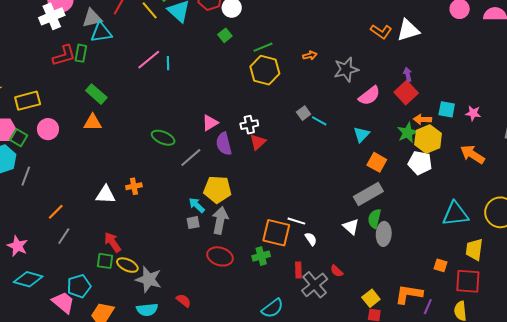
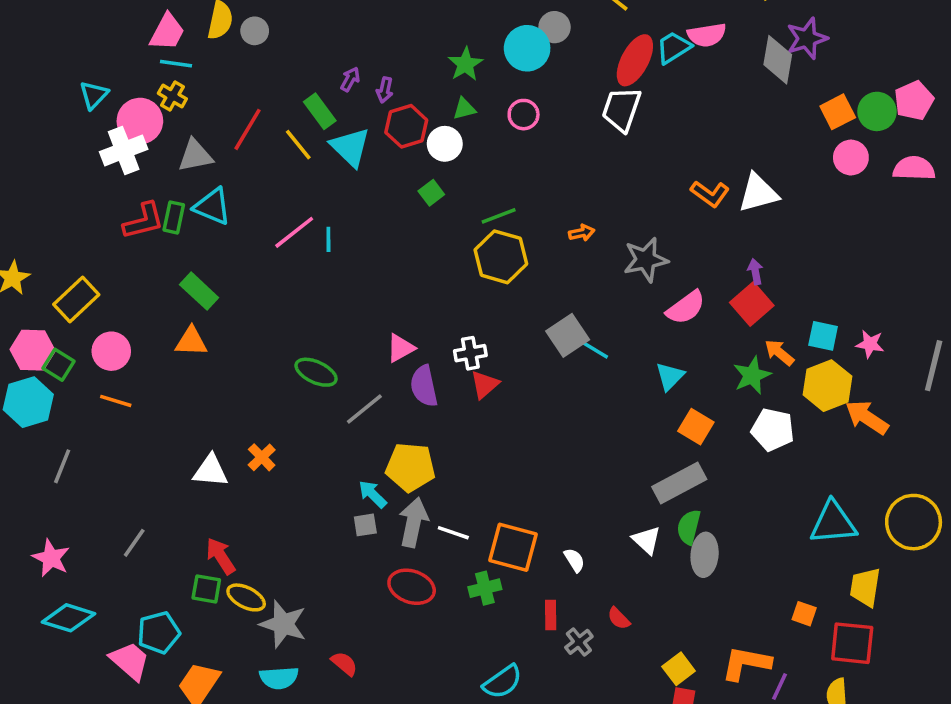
cyan triangle: (101, 32) -> (212, 206), moved, turned 30
yellow rectangle: (28, 101) -> (76, 299), turned -30
gray square: (304, 113) -> (568, 335), size x1.6
orange arrow: (422, 119) -> (779, 352), turned 36
yellow hexagon: (428, 139) -> (828, 386), moved
gray line: (26, 176) -> (62, 466), moved
orange cross: (134, 186) -> (262, 457), turned -35
orange line: (56, 212) -> (116, 401), moved, turned 60
white line: (296, 221) -> (453, 533), moved
gray cross: (315, 285) -> (579, 642), size x0.6

